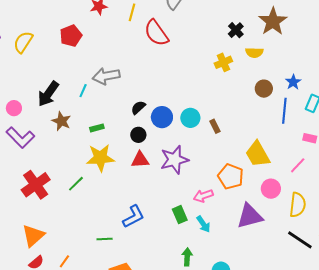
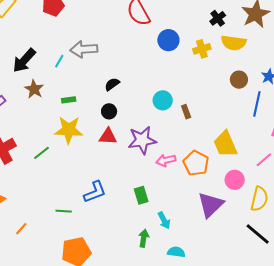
yellow semicircle: (254, 53) -> (234, 43), size x1.4
blue circle: (162, 117) -> (168, 40), moved
pink arrow: (203, 196) -> (166, 160), moved
purple triangle: (250, 216) -> (211, 205), turned -36
cyan arrow: (203, 224) -> (164, 220), moved

